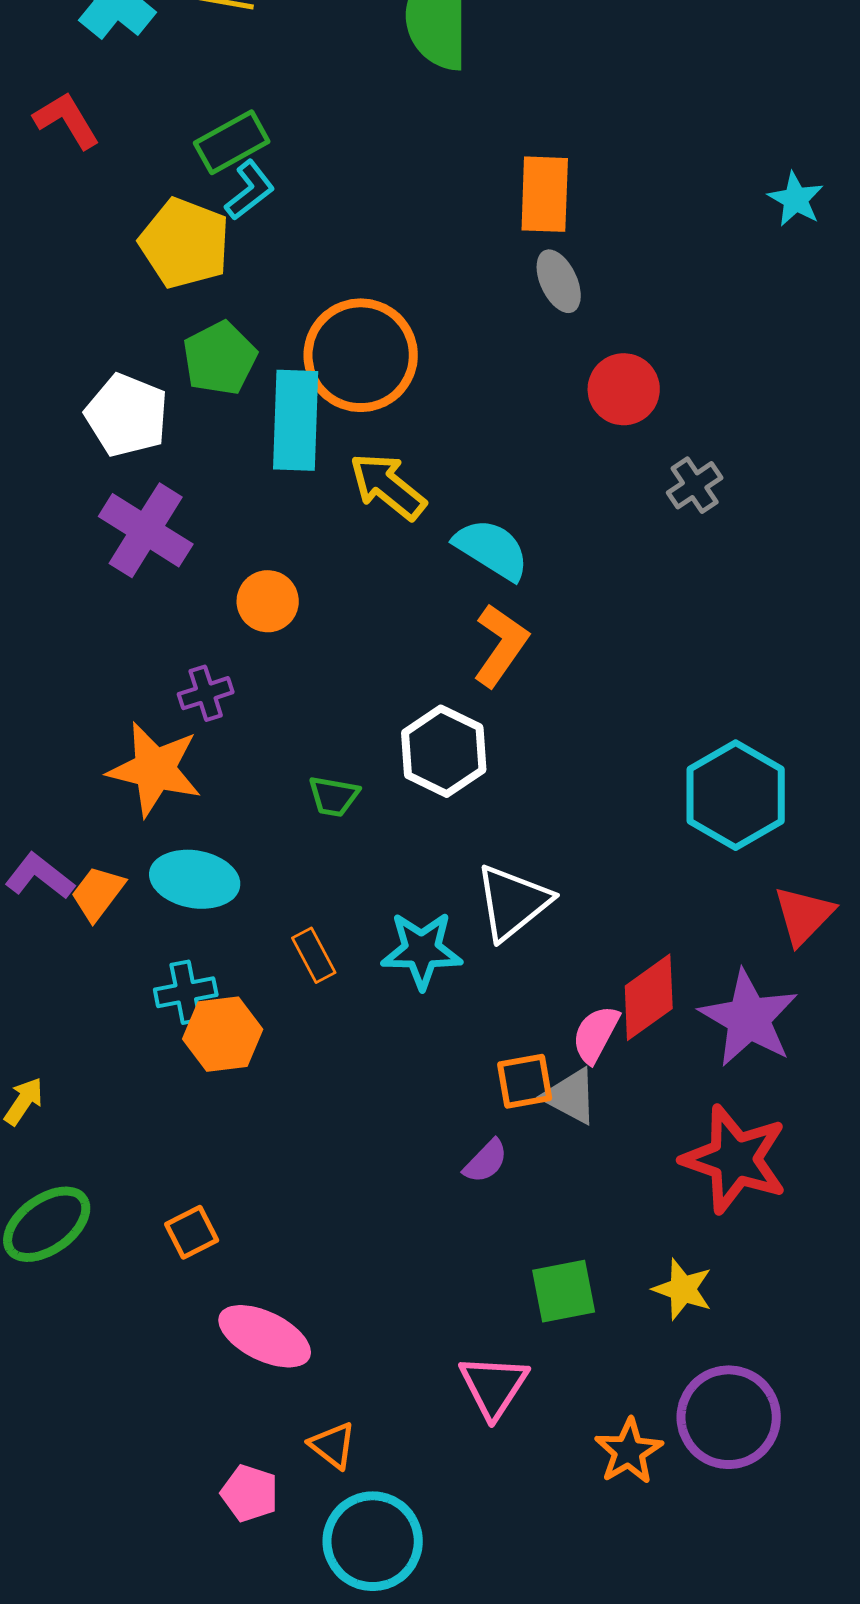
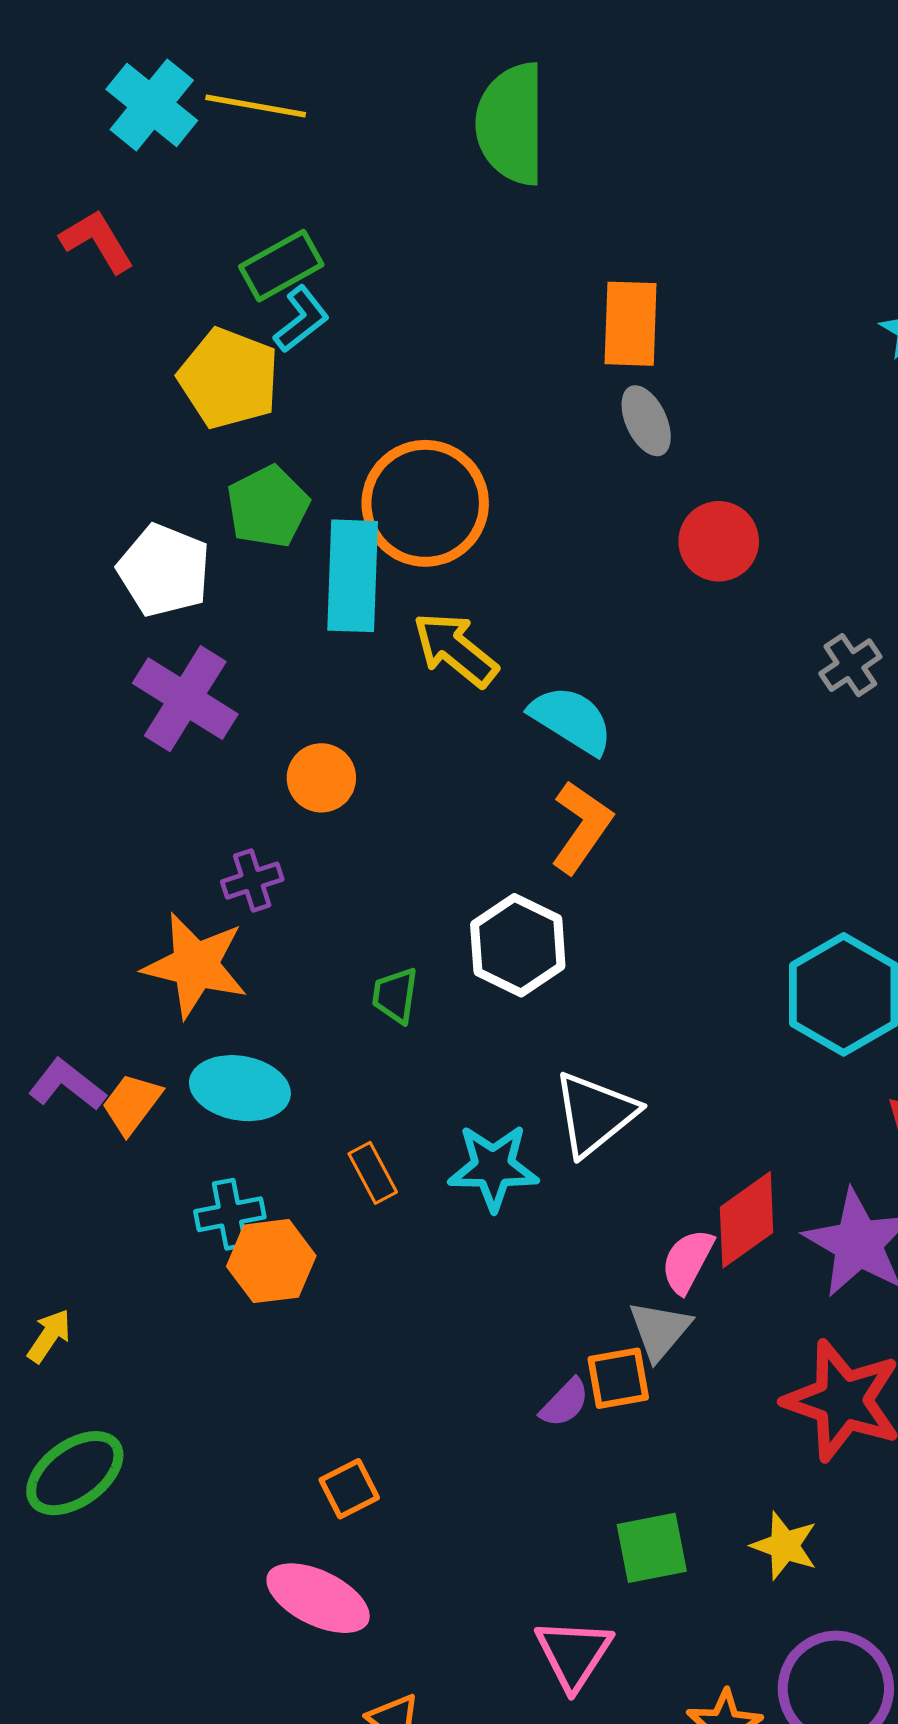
gray cross: (695, 485) -> (850, 665), moved
green trapezoid: (334, 796) -> (395, 995), turned 88
orange square: (525, 1081) -> (618, 1378), moved
gray triangle: (571, 1096) -> (660, 1330), turned 42
orange square: (192, 1232) -> (349, 1489), moved

